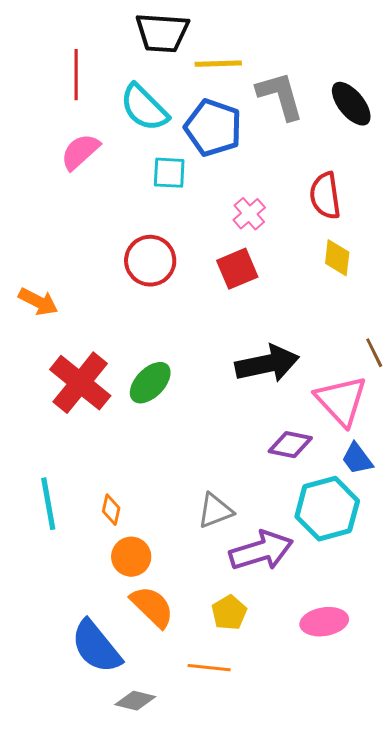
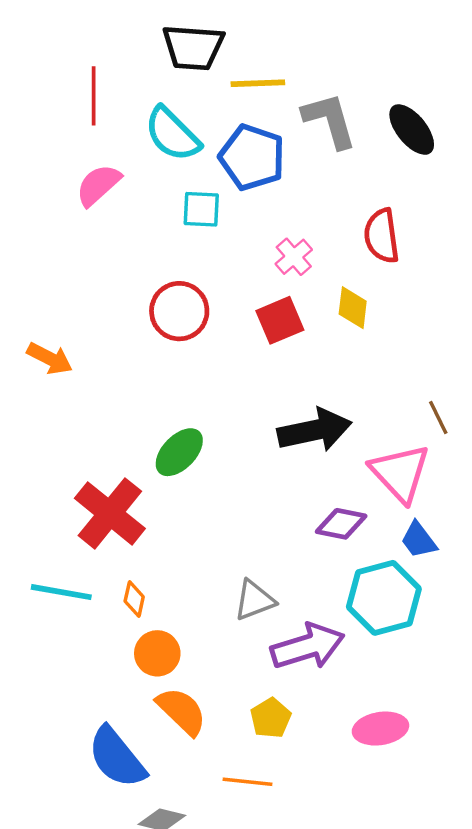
yellow diamond: (337, 258) -> (353, 308), moved
red cross: (80, 383) -> (110, 513), moved
cyan line: (48, 504) -> (61, 592), turned -70

